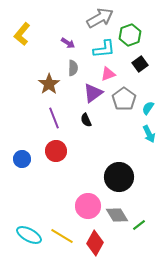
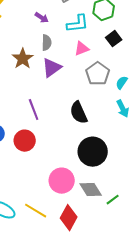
purple triangle: (93, 93) -> (52, 68), moved
purple line: (54, 118) -> (34, 110), moved
black semicircle: (86, 120) -> (79, 113), moved, size x1.6
red circle: (56, 151) -> (25, 141), moved

